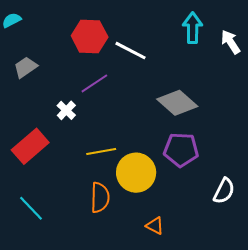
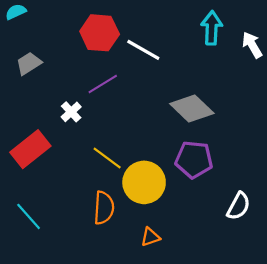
yellow line: (101, 151) -> (107, 158), turned 44
orange triangle: (155, 226) -> (150, 237), moved, turned -48

